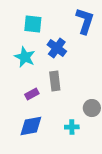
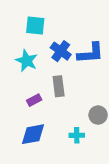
blue L-shape: (85, 21) -> (91, 53), moved, turned 68

